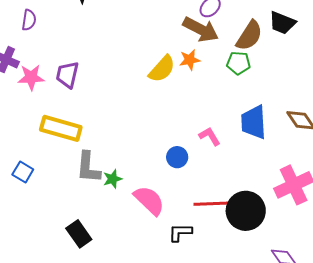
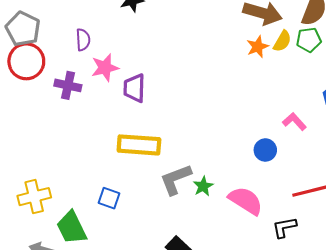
yellow semicircle: (162, 69) -> (282, 41), moved, size x0.7
pink star: (31, 77) -> (105, 68), moved
gray L-shape: (88, 167) -> (176, 179), turned 76

